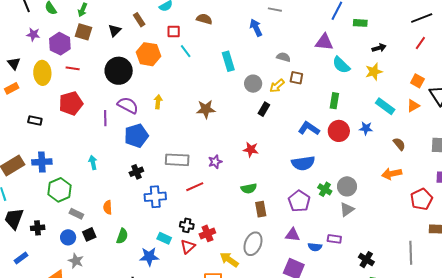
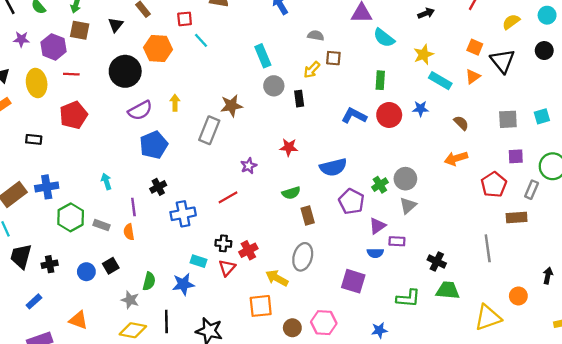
cyan rectangle: (228, 61) -> (263, 56), moved
yellow star: (374, 72) -> (424, 54), moved
gray circle: (253, 84) -> (274, 86), moved
purple semicircle: (128, 105) -> (140, 110), turned 130
black rectangle: (264, 109) -> (299, 99), turned -32
purple line: (105, 118) -> (133, 207), moved
gray rectangle: (177, 160) -> (209, 130), moved, turned -65
blue semicircle: (303, 163) -> (333, 167), moved
green cross: (325, 189) -> (380, 185), turned 32
gray rectangle: (76, 214) -> (102, 225), moved
purple triangle: (292, 235) -> (377, 226), moved, turned -35
green semicircle: (122, 236) -> (149, 281), moved
gray star: (76, 261) -> (130, 300), moved

